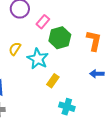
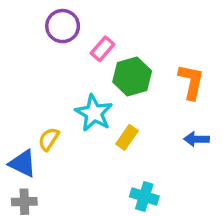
yellow semicircle: (15, 49) -> (49, 139), moved
yellow rectangle: (53, 81) -> (127, 137), moved

